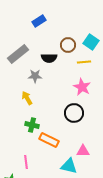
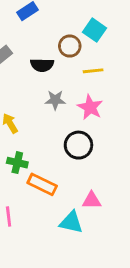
cyan square: (91, 42) -> (94, 30), moved
gray star: (35, 76) -> (55, 100), moved

